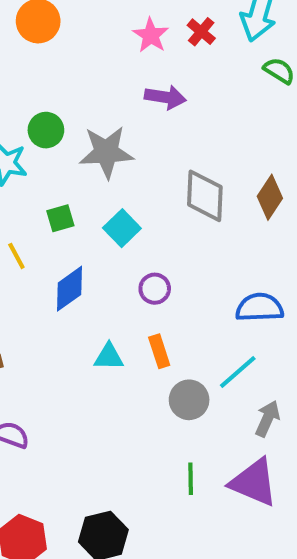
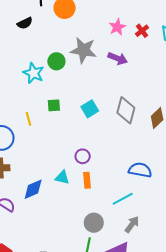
gray star: (106, 152) -> (83, 50), moved
cyan square: (122, 228) -> (90, 109), moved
blue diamond: (69, 289) -> (33, 189), moved
purple circle: (155, 289) -> (83, 156), moved
gray circle: (189, 400) -> (94, 223), moved

